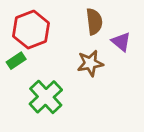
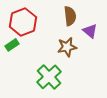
green cross: (46, 97) -> (49, 77), moved

